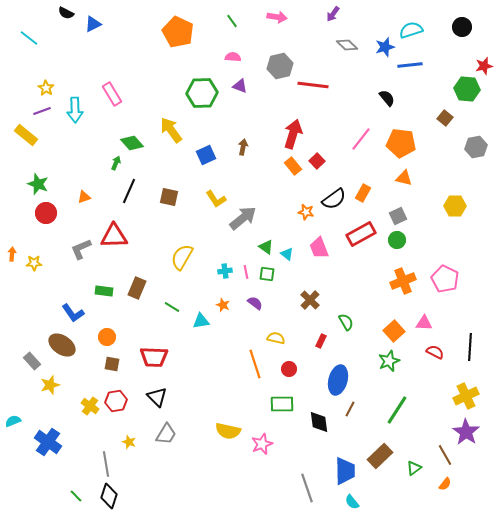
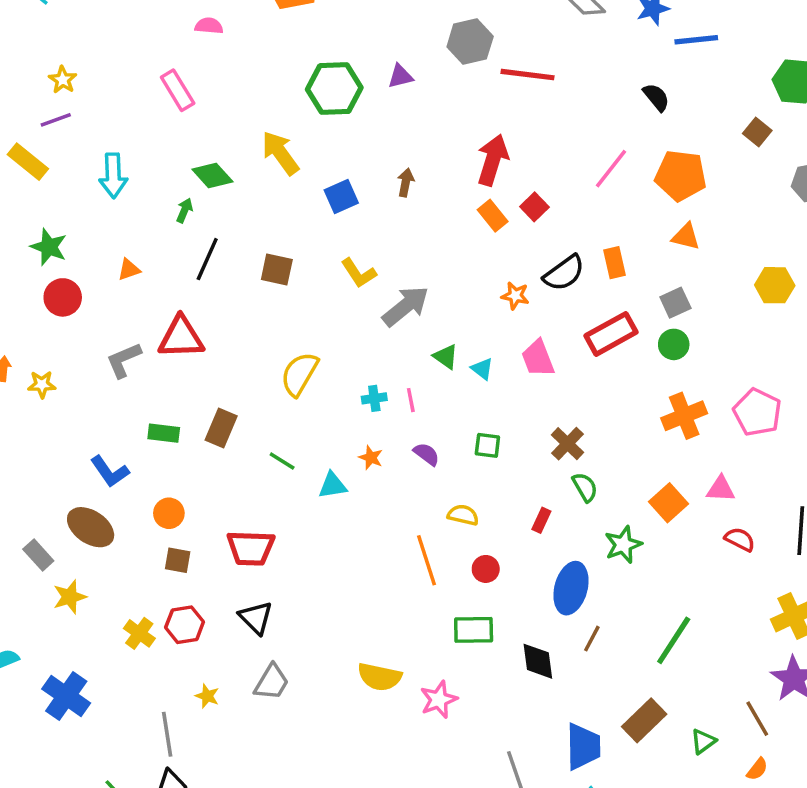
pink semicircle: (233, 57) -> (209, 26), moved
purple triangle: (240, 86) -> (400, 76), turned -35
cyan arrow: (75, 110) -> (113, 176), moved
orange rectangle: (363, 193) -> (615, 263), turned -42
green square: (267, 274) -> (487, 445), moved
brown cross: (310, 300) -> (568, 444), moved
green star: (389, 361) -> (623, 545), moved

